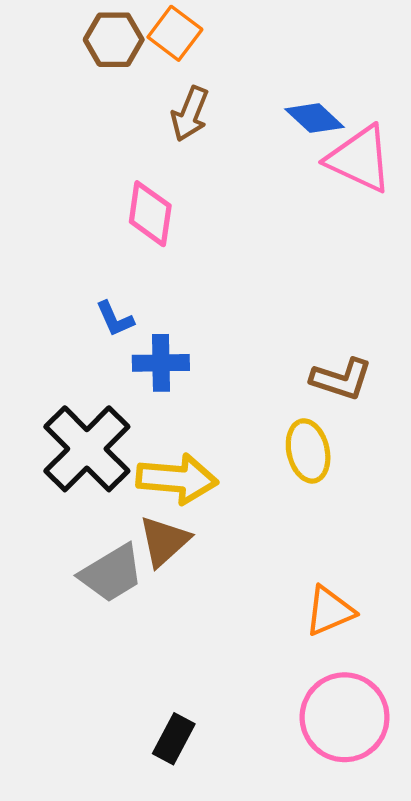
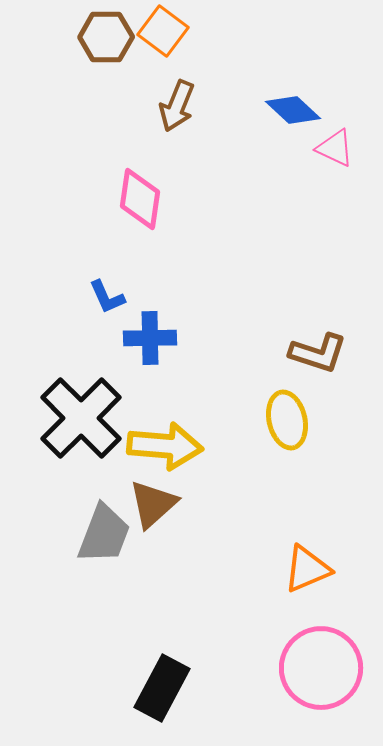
pink triangle: (360, 159) -> (335, 148), size x0.6
gray trapezoid: (112, 573) -> (104, 534), turned -38
black rectangle: (174, 739) -> (162, 688), size x1.4

